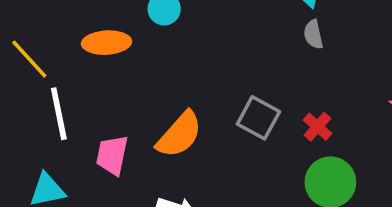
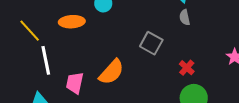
gray square: (258, 118) -> (151, 43), moved

